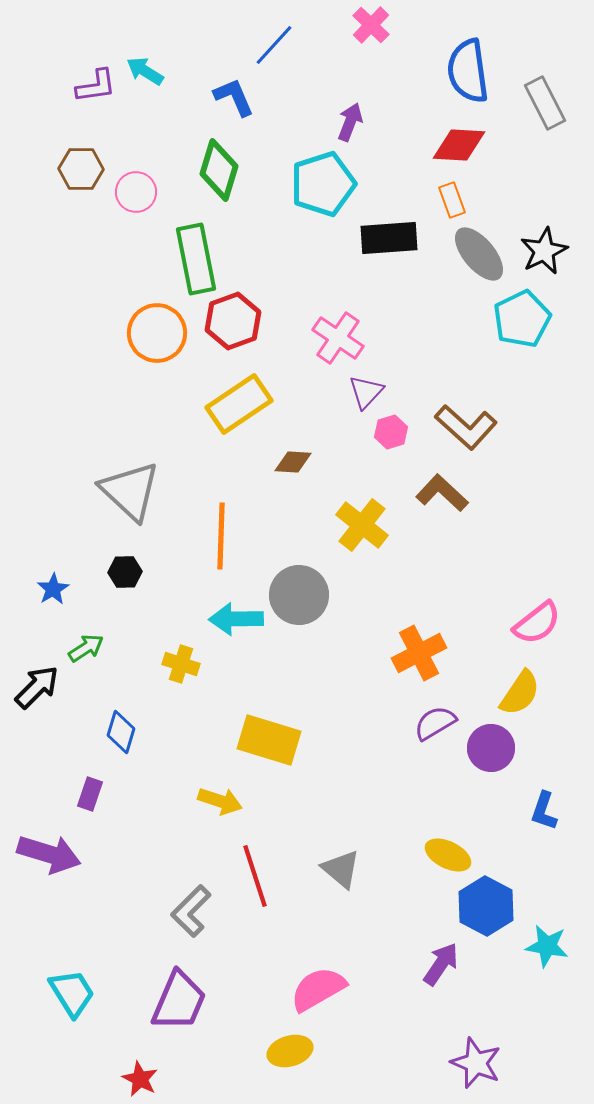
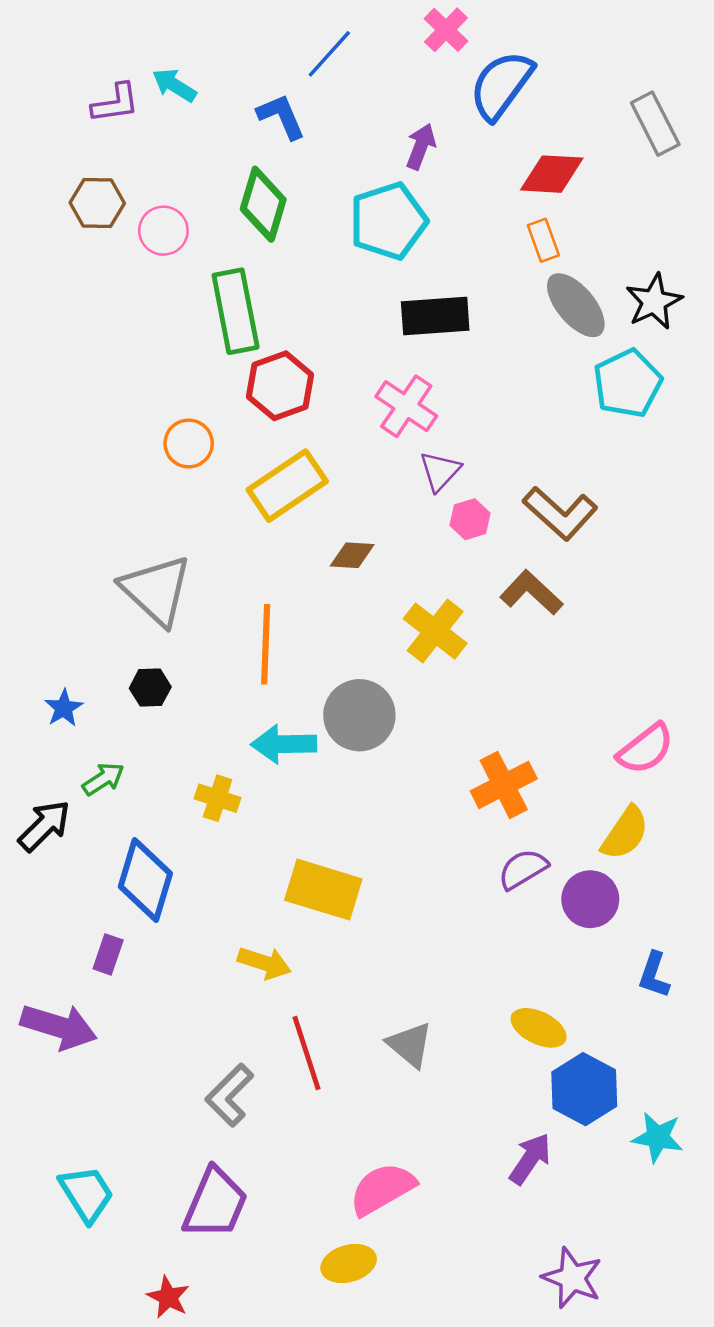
blue semicircle: (468, 71) -> (501, 85), moved, turned 44
black rectangle: (389, 238) -> (435, 316), moved
orange circle: (157, 333) -> (189, 443), moved, size x0.7
blue diamond: (121, 732) -> (145, 880), size x1.6

